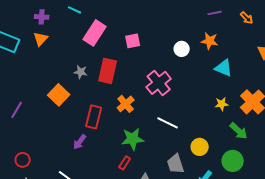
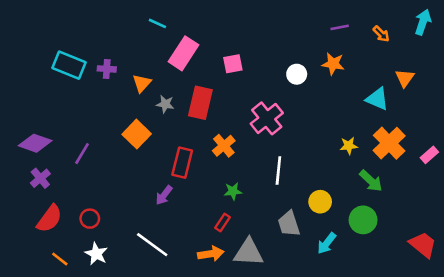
purple cross: (42, 17) -> (107, 69), moved
orange triangle: (41, 39) -> (142, 83), moved
cyan triangle: (224, 68) -> (377, 99), moved
white line: (168, 123) -> (278, 170), turned 70
green star: (133, 139) -> (233, 191), size x0.6

